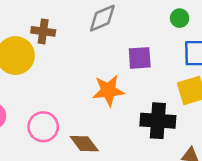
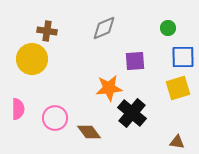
brown cross: (43, 31) -> (47, 31), moved
black cross: (158, 121) -> (132, 113), moved, turned 36

